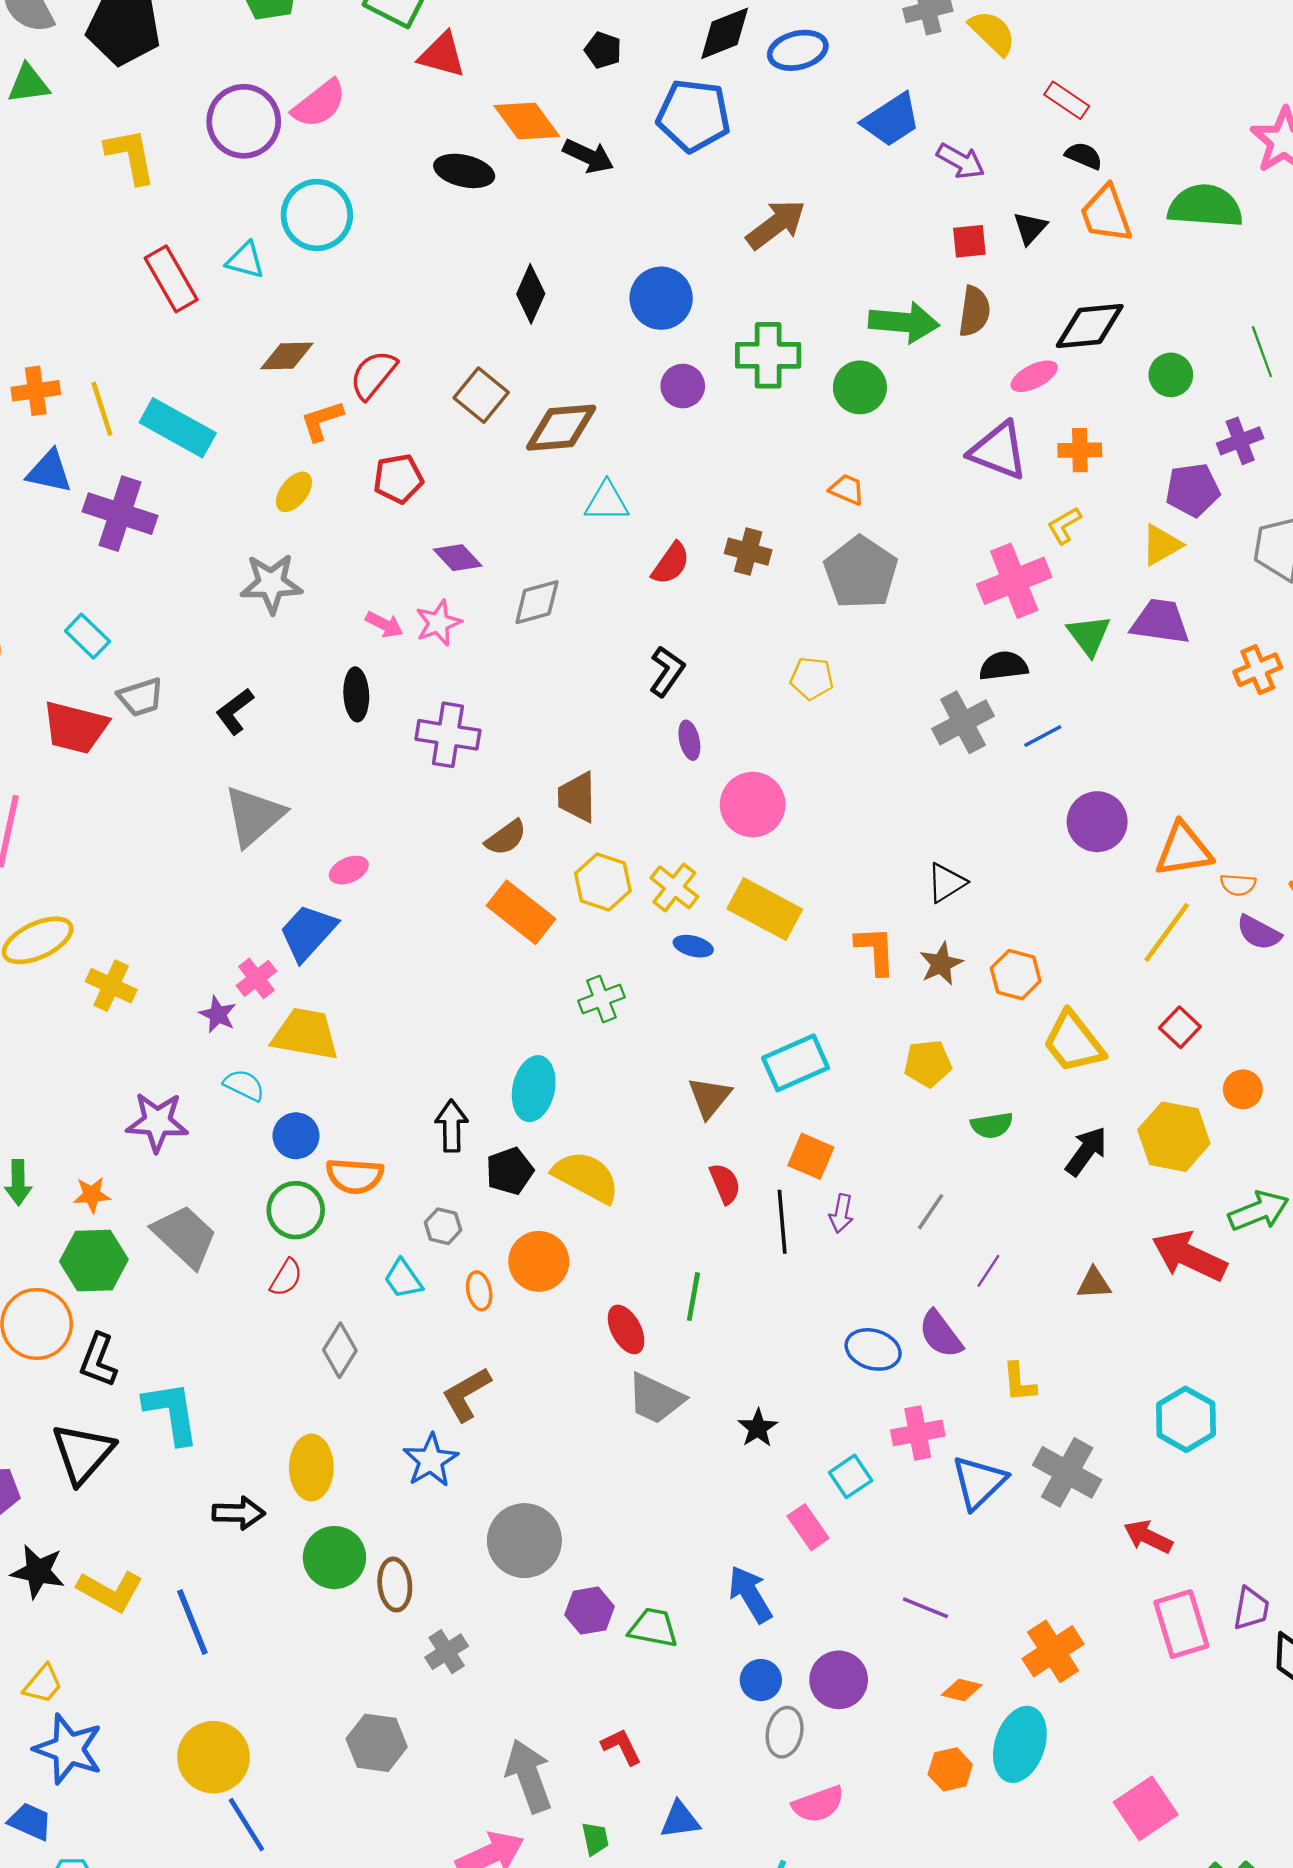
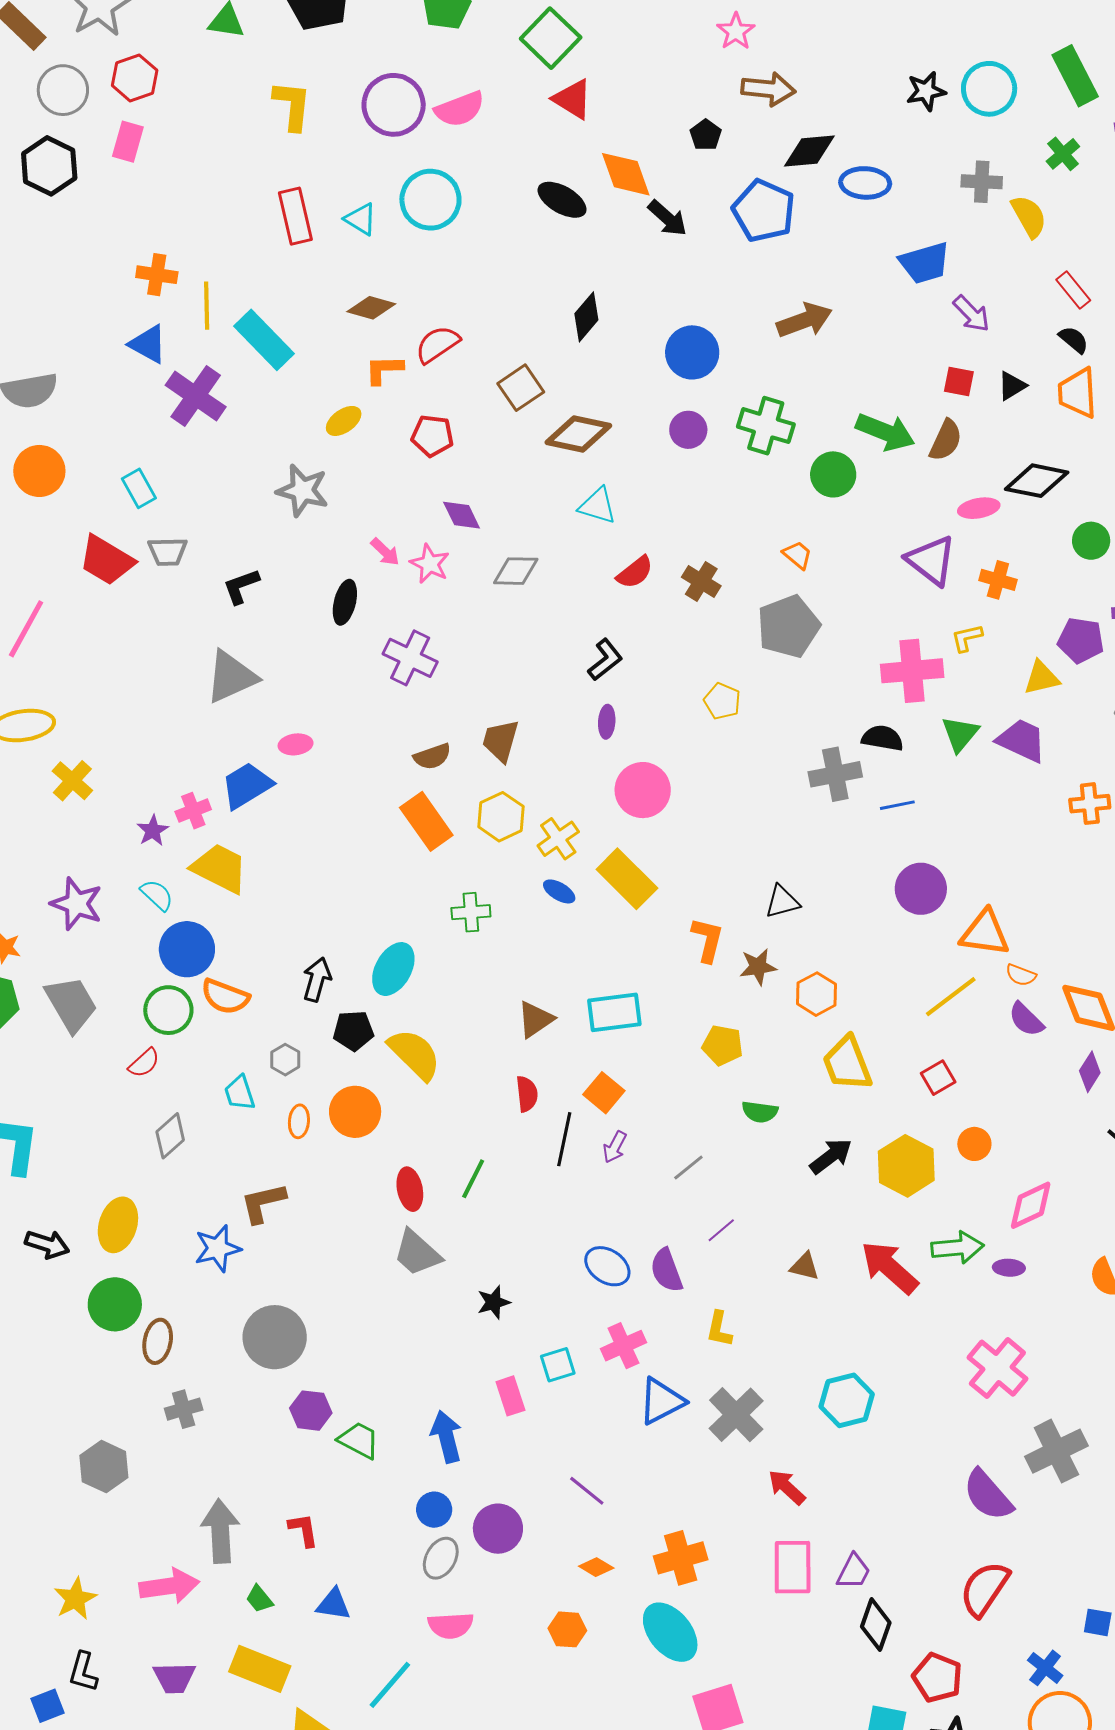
pink star: (438, 623) -> (430, 564), turned 30
blue circle: (296, 1136) -> (187, 949), size x1.4
pink cross: (918, 1433) -> (623, 1346), turned -30
cyan ellipse: (1020, 1744) -> (670, 1632), moved, turned -74
green trapezoid: (595, 1839) -> (259, 1599), turned 136

